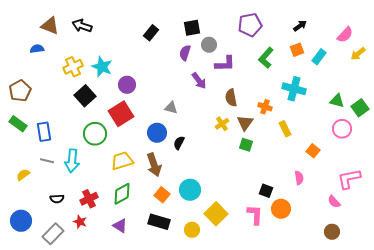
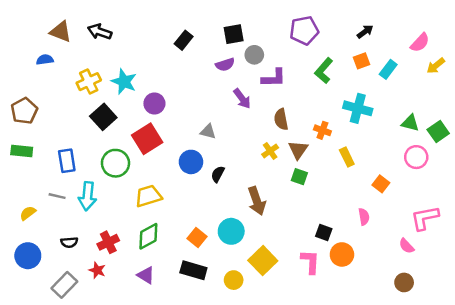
purple semicircle: (185, 53) -> (225, 65), turned -126
green rectangle: (18, 124) -> (22, 151), turned -30
blue rectangle: (44, 132) -> (67, 161), moved
brown arrow: (154, 165) -> (257, 201), moved
blue circle: (21, 221) -> (28, 256), moved

